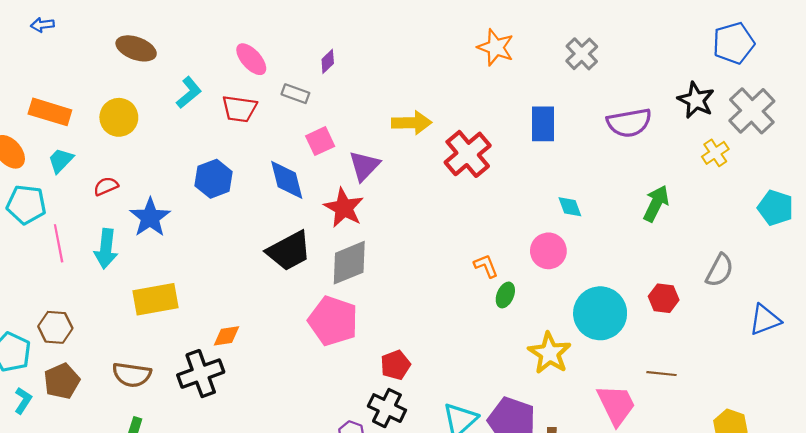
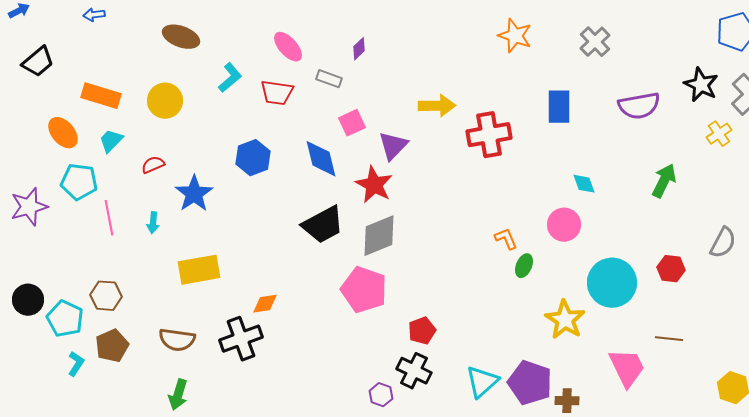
red cross: (468, 154) -> (489, 135), turned 30
cyan arrow: (106, 249) -> (153, 223), size x0.6

